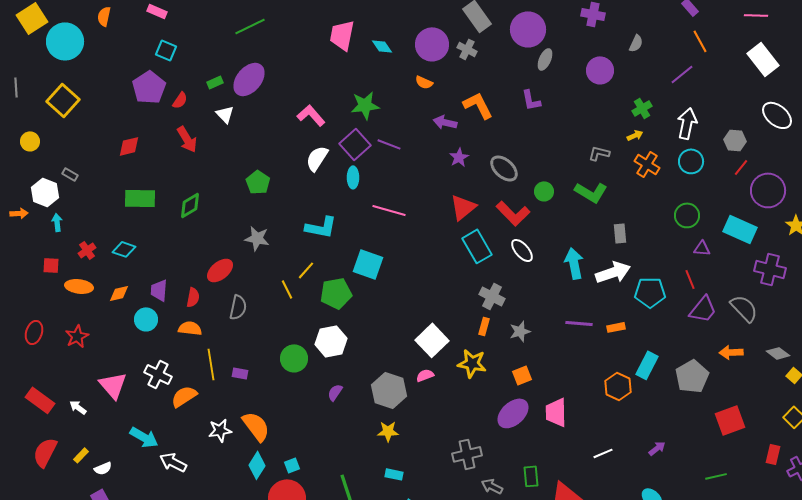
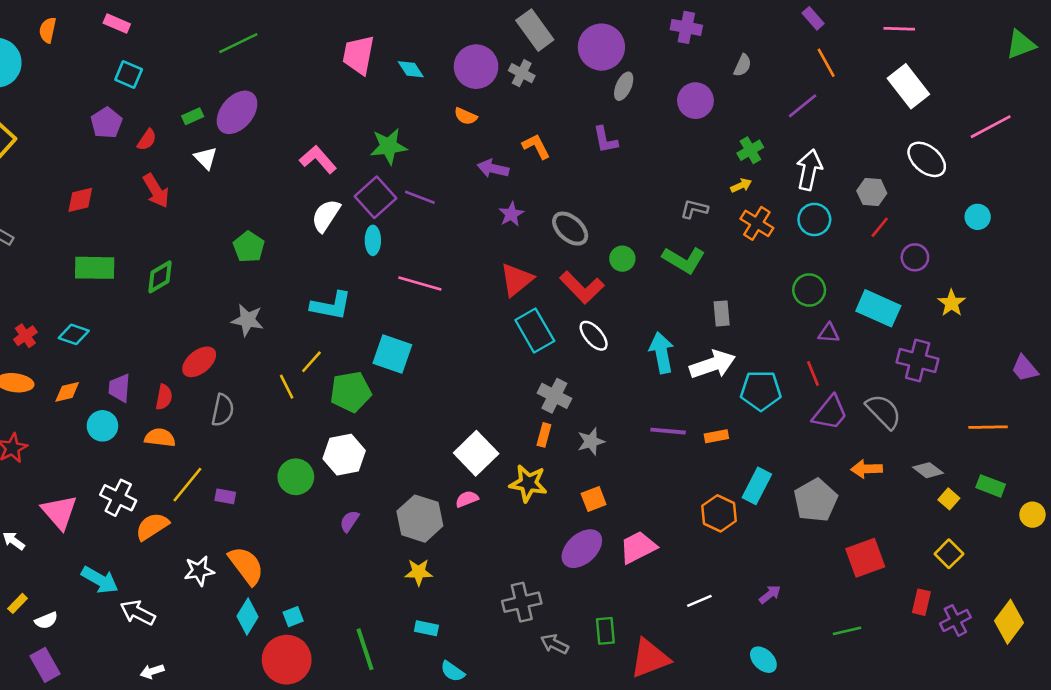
purple pentagon: (149, 87) -> (106, 123), size x0.7
orange L-shape: (478, 105) -> (536, 146), size x0.7
purple circle: (768, 190) -> (915, 257), size x0.6
yellow line: (211, 364) -> (187, 485), turned 48
pink trapezoid: (556, 412) -> (638, 547), turned 64

